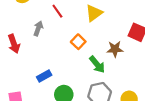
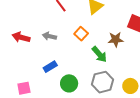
gray arrow: (38, 28) -> (49, 36), moved, turned -96
red arrow: (14, 44) -> (21, 37), turned 126

